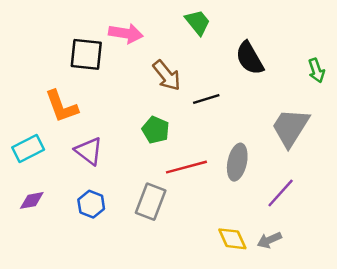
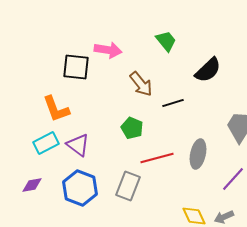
black semicircle: (250, 58) -> (208, 70), turned -104
cyan rectangle: (28, 148) -> (46, 143), moved
blue hexagon: (91, 204) -> (80, 188), size x1.6

